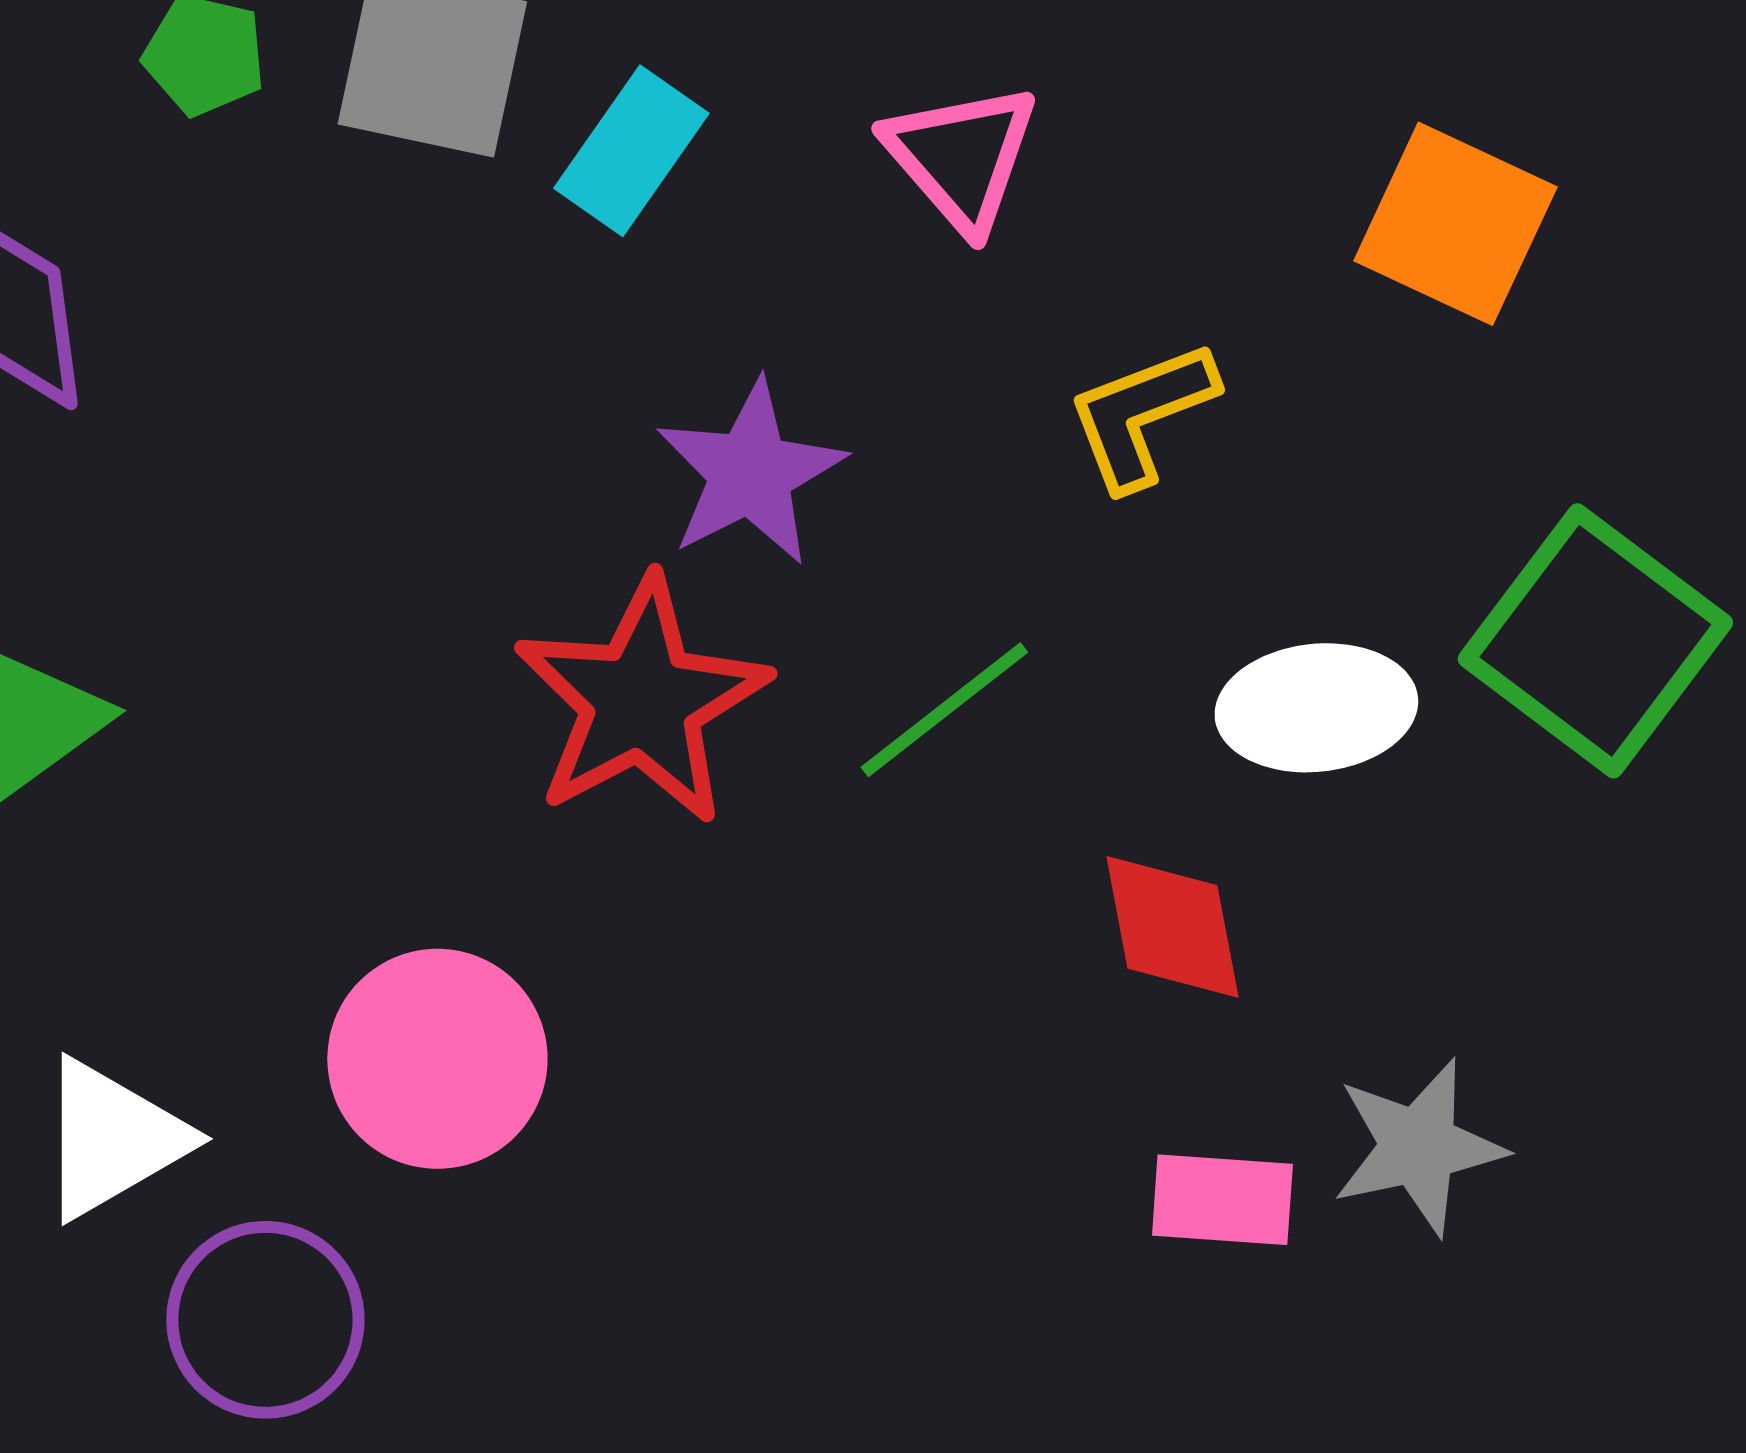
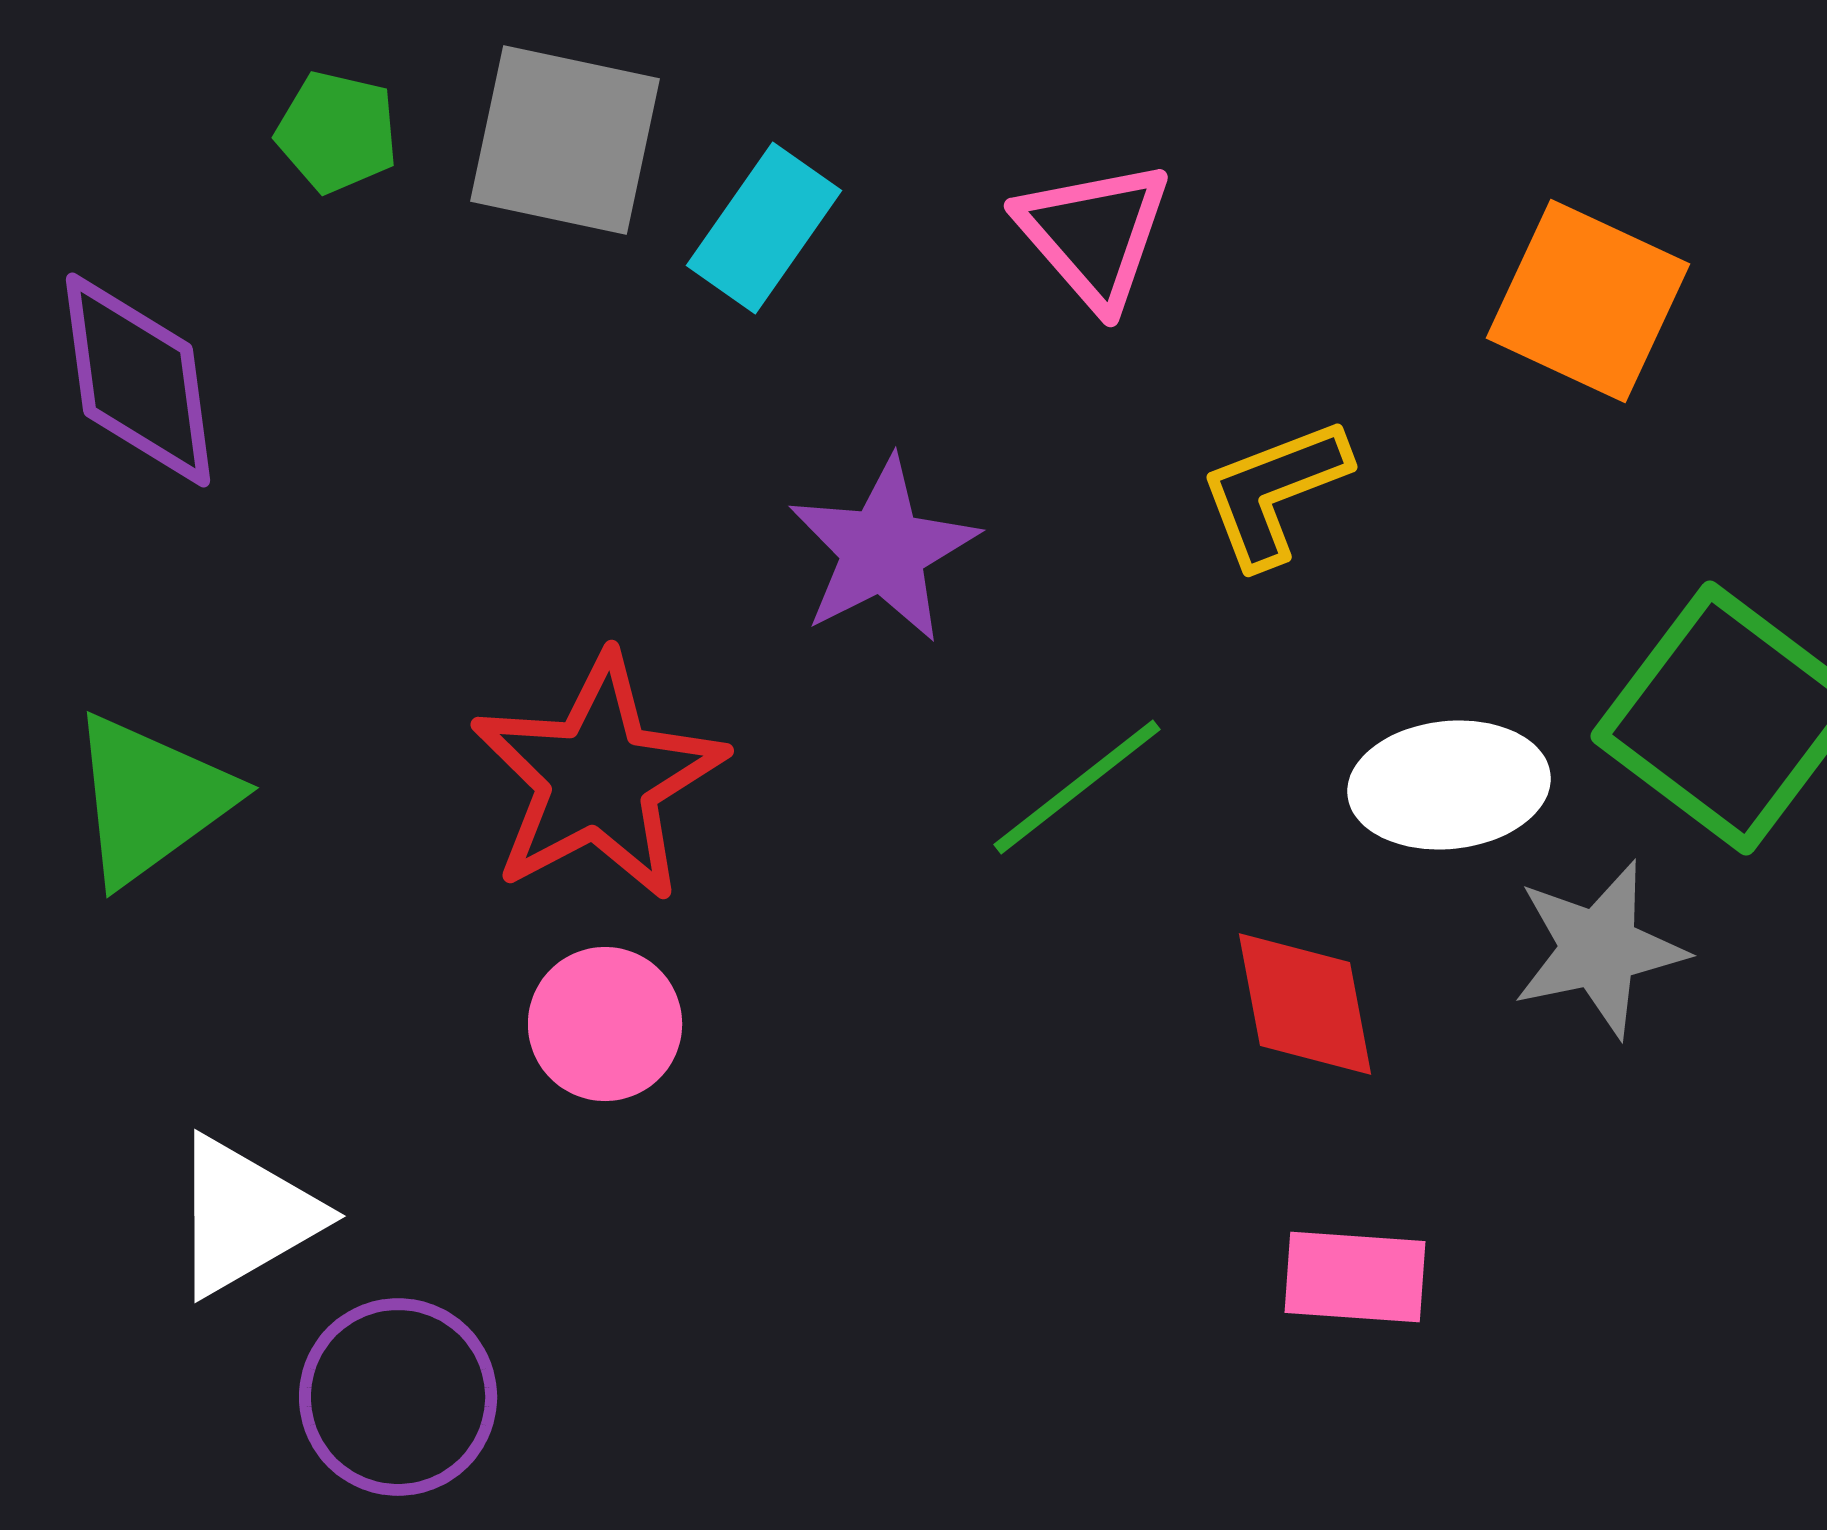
red star: (641, 701) -> (598, 778), moved
pink circle: (437, 1059) -> (605, 1024), moved, size x0.7
gray star: (1418, 1147) -> (1599, 949), moved

